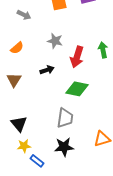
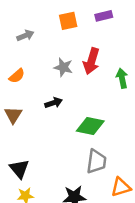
gray arrow: (24, 15) -> (25, 35), turned -48
red arrow: (77, 57) -> (91, 61), moved
gray trapezoid: (65, 118) -> (96, 161), moved

